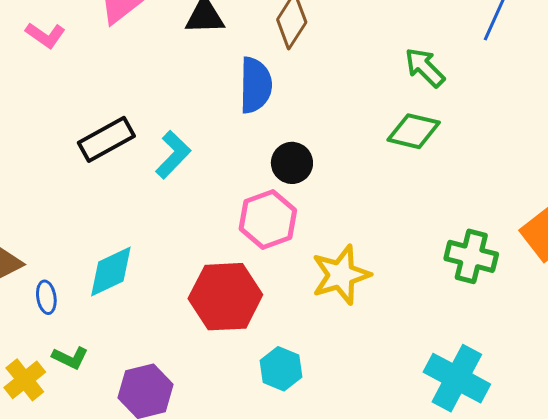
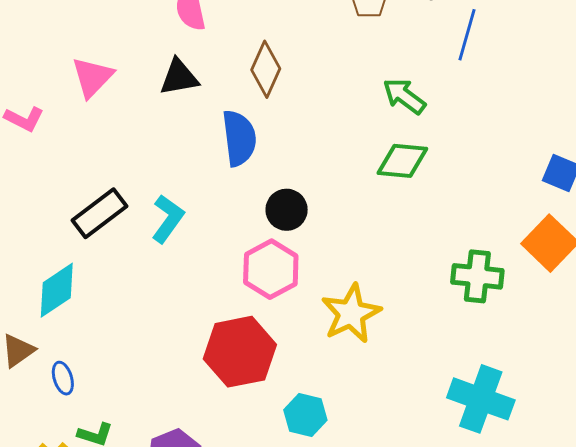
cyan diamond: (111, 271) -> (57, 290), moved

